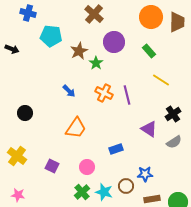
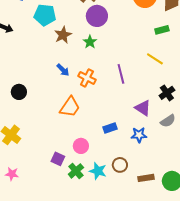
purple circle: (114, 42) -> (97, 16), moved
brown star: (79, 51) -> (63, 35), moved
green rectangle: (149, 51) -> (162, 30), moved, turned -64
orange cross: (104, 93) -> (87, 78), moved
purple square: (52, 166) -> (58, 159), moved
blue star: (145, 174) -> (139, 135), moved

